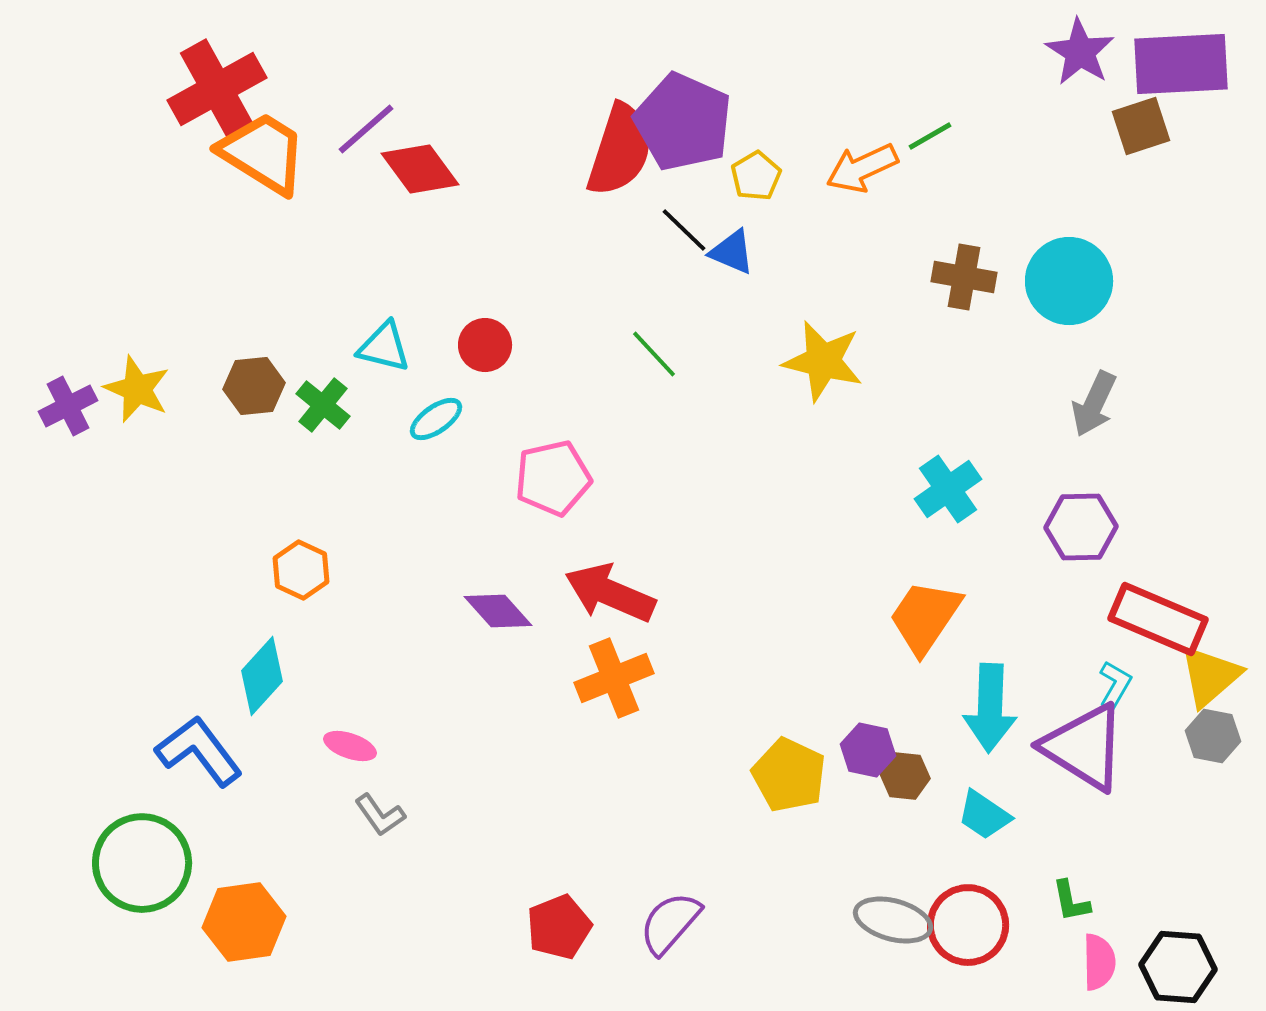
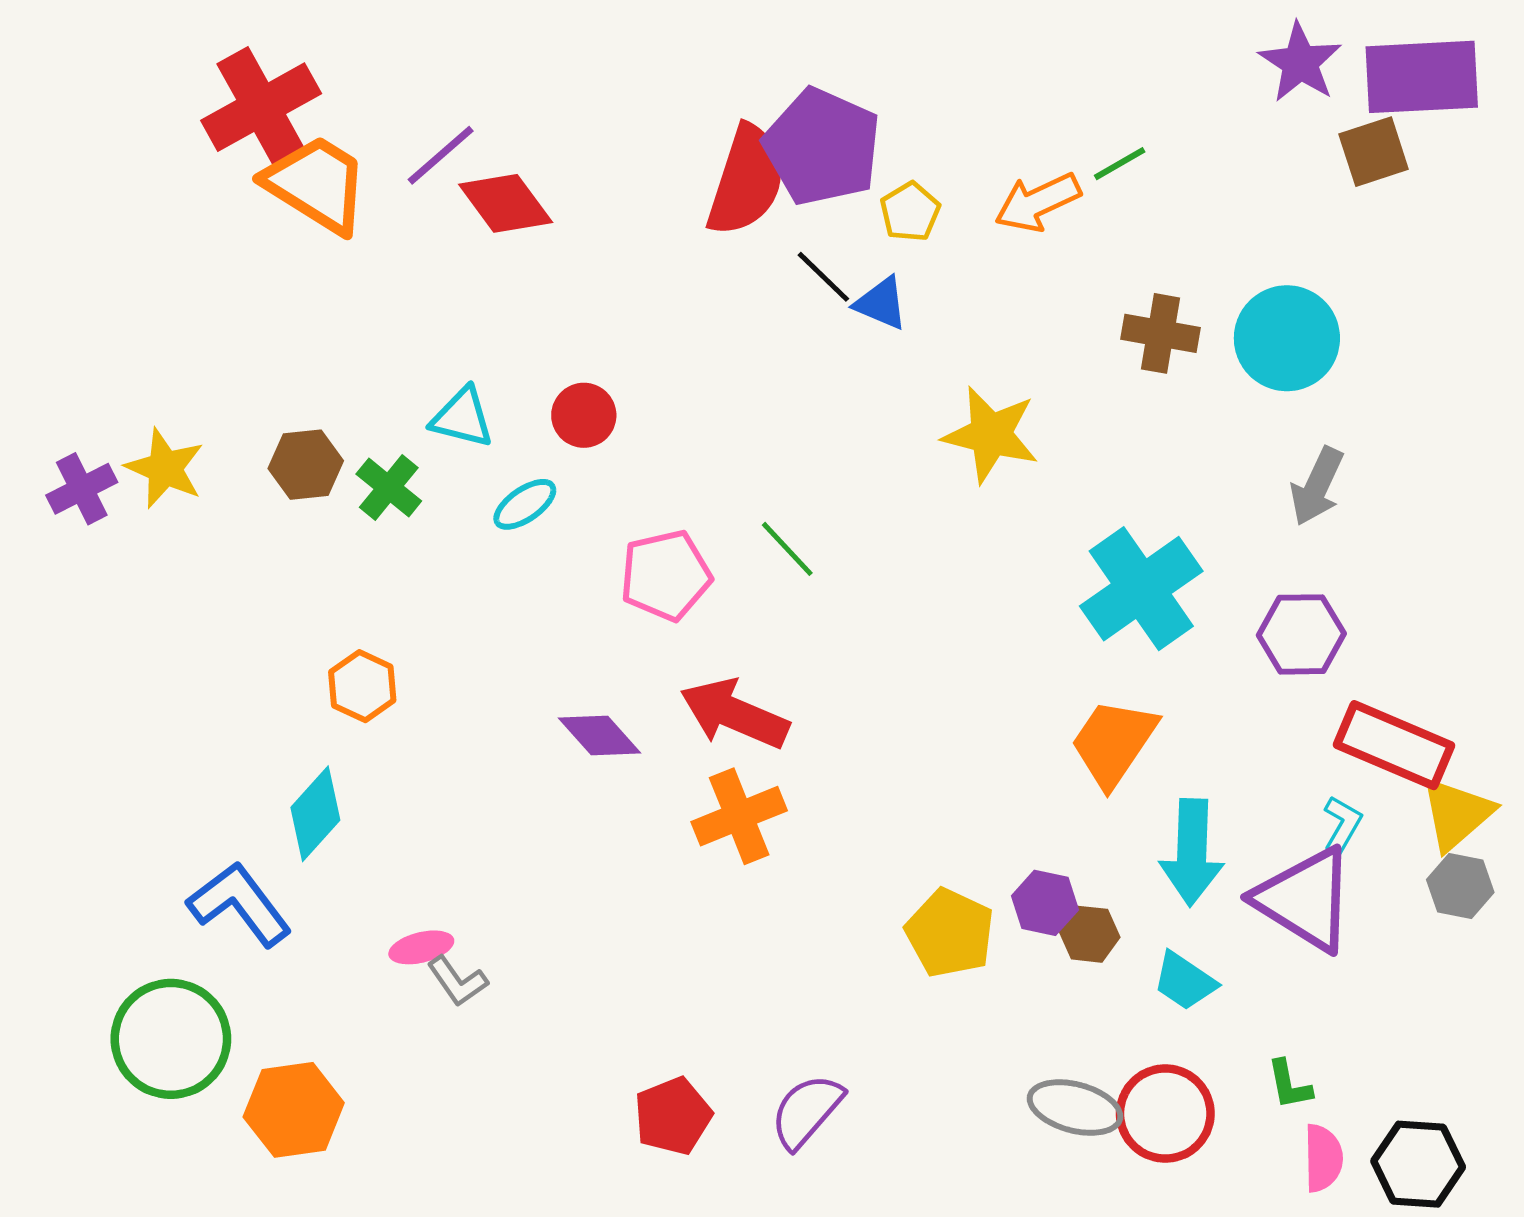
green line: (654, 354) -> (787, 549), moved
cyan cross: (948, 489) -> (1141, 589), size x1.5
pink ellipse: (350, 746) -> (421, 947), moved, turned -33

